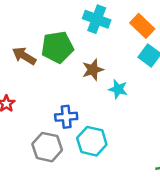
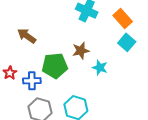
green pentagon: (57, 47) -> (55, 66), moved
blue cross: (66, 117) -> (32, 81), moved

